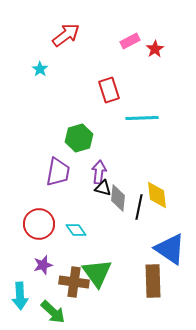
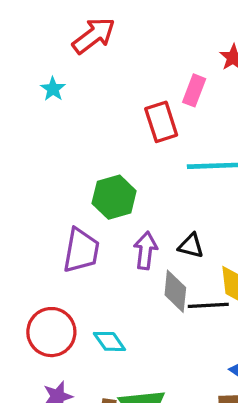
pink rectangle: (130, 41) -> (194, 90), moved, turned -42
black triangle: (103, 188) -> (191, 246), moved
black line: (139, 207) -> (208, 305), turned 75

